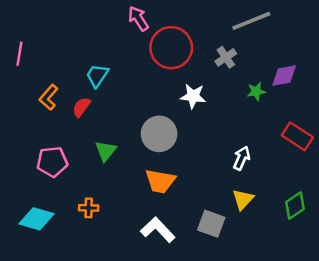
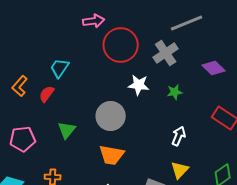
pink arrow: (138, 18) -> (94, 21), turned 115
gray cross: (226, 57) -> (166, 53), size x1.4
purple diamond: (284, 76) -> (214, 68), turned 55
green star: (256, 91) -> (175, 92), moved

